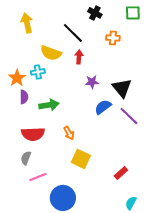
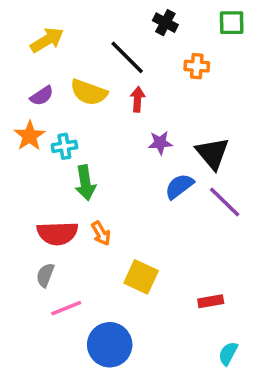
yellow arrow: (27, 23) -> (47, 40), turned 72
cyan cross: (38, 72) -> (64, 146), moved
purple semicircle: (24, 97) -> (42, 96), moved, turned 56
green arrow: (49, 105) -> (85, 183), turned 90
orange arrow: (69, 133) -> (101, 233), moved
red rectangle: (121, 173) -> (211, 301), turned 32

